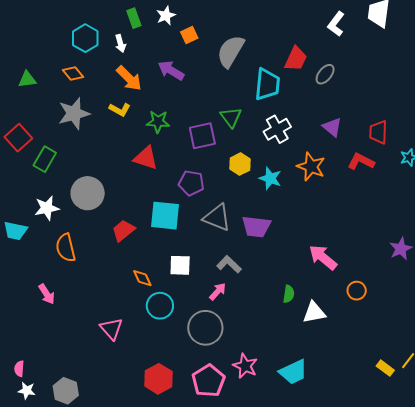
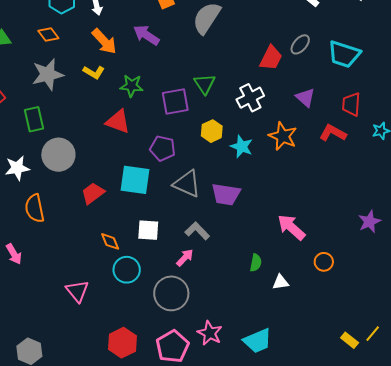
red trapezoid: (296, 59) -> (271, 58), moved
cyan trapezoid: (267, 84) -> (344, 54), moved, turned 100
green rectangle: (45, 159) -> (34, 119), moved, turned -45
white triangle: (314, 312) -> (280, 282), size x0.7

